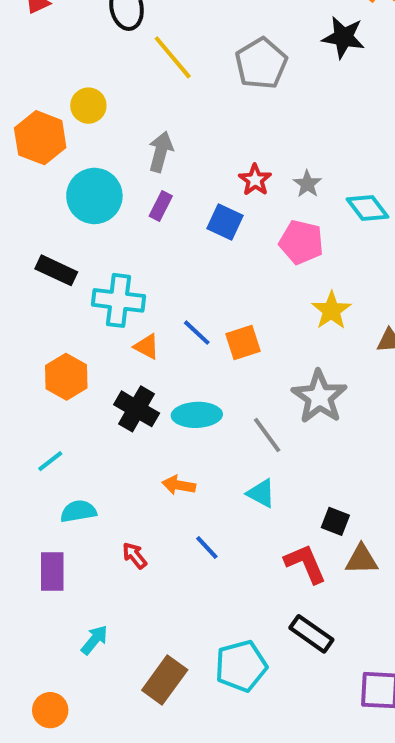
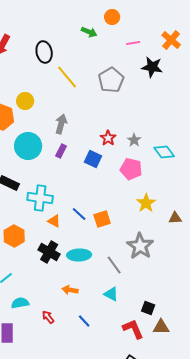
red arrow: (135, 555) -> (48, 317), moved

